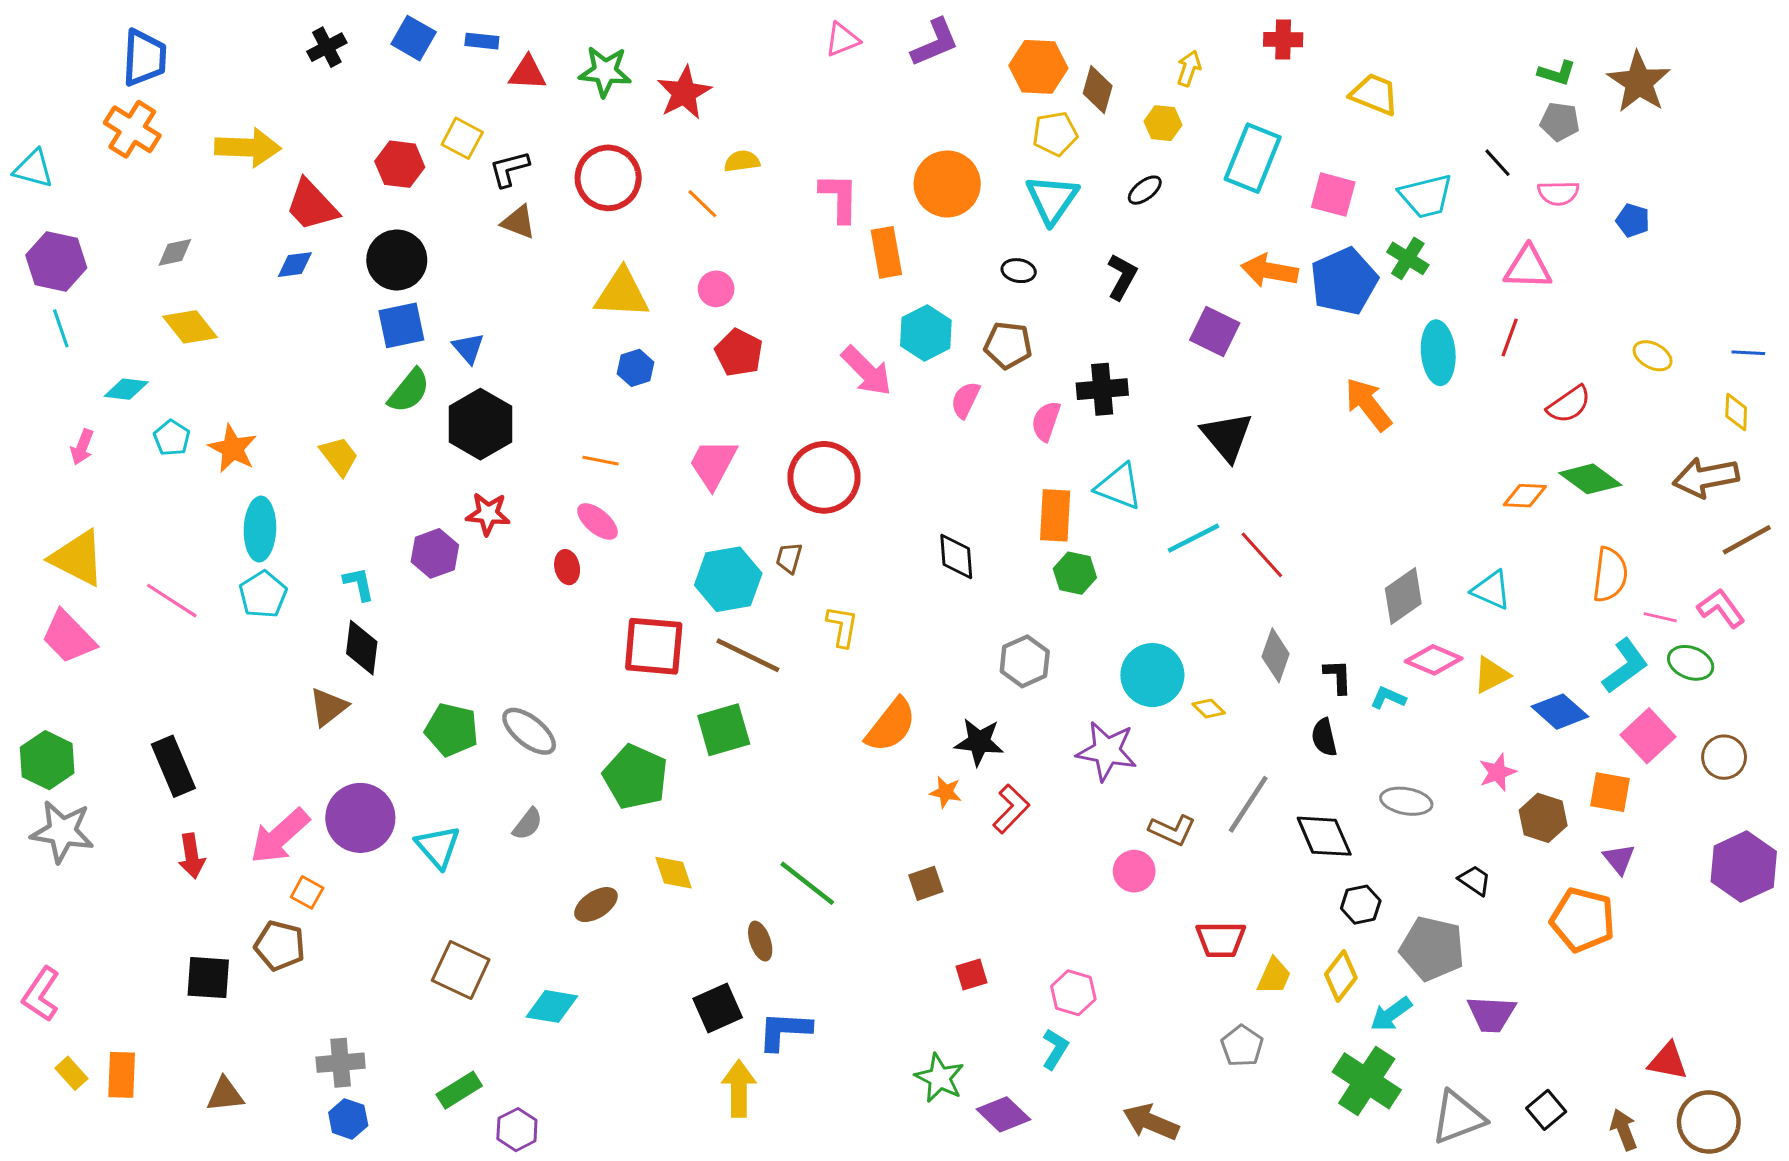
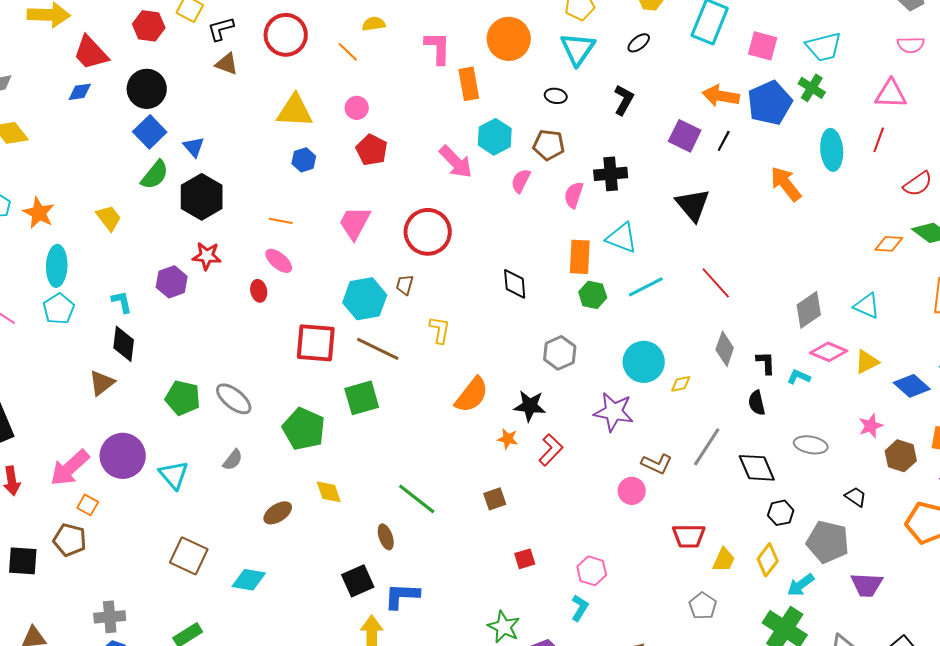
black line: (1497, 163) -> (724, 141), moved, turned 70
blue square: (401, 325) -> (150, 132), turned -32
cyan line: (1193, 538) -> (646, 287), moved
yellow diamond: (1209, 708) -> (681, 384), turned -55

